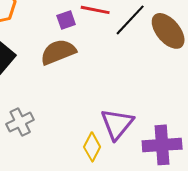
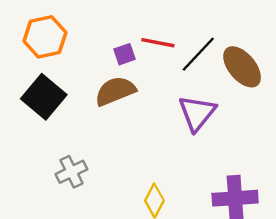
purple triangle: (117, 124) -> (197, 113), moved

